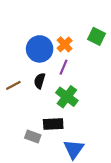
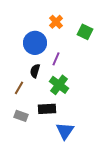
orange cross: (65, 44) -> (56, 22), moved
brown line: (13, 85) -> (19, 88), moved, turned -32
gray rectangle: (33, 137) -> (21, 116), moved

